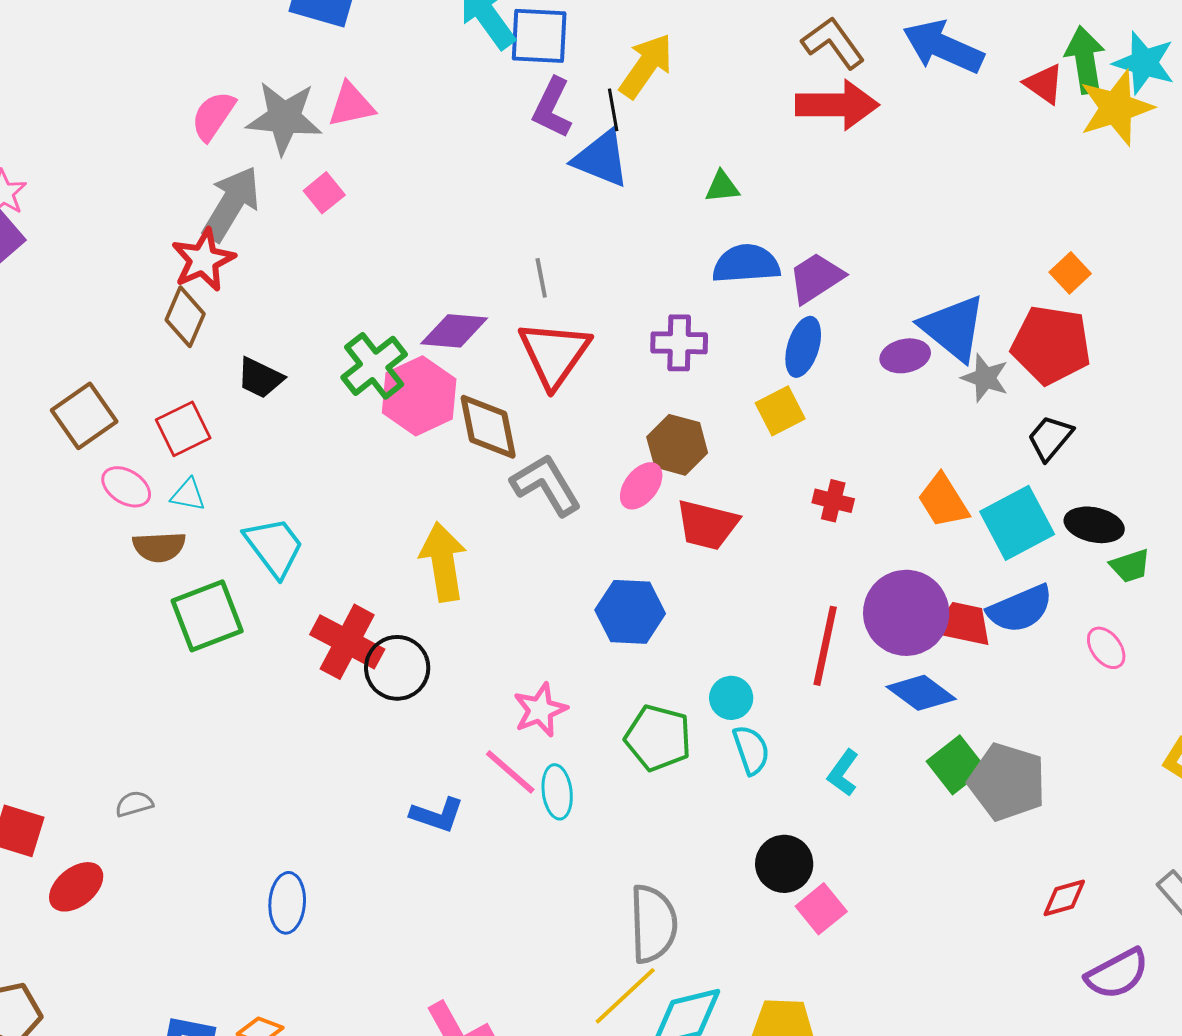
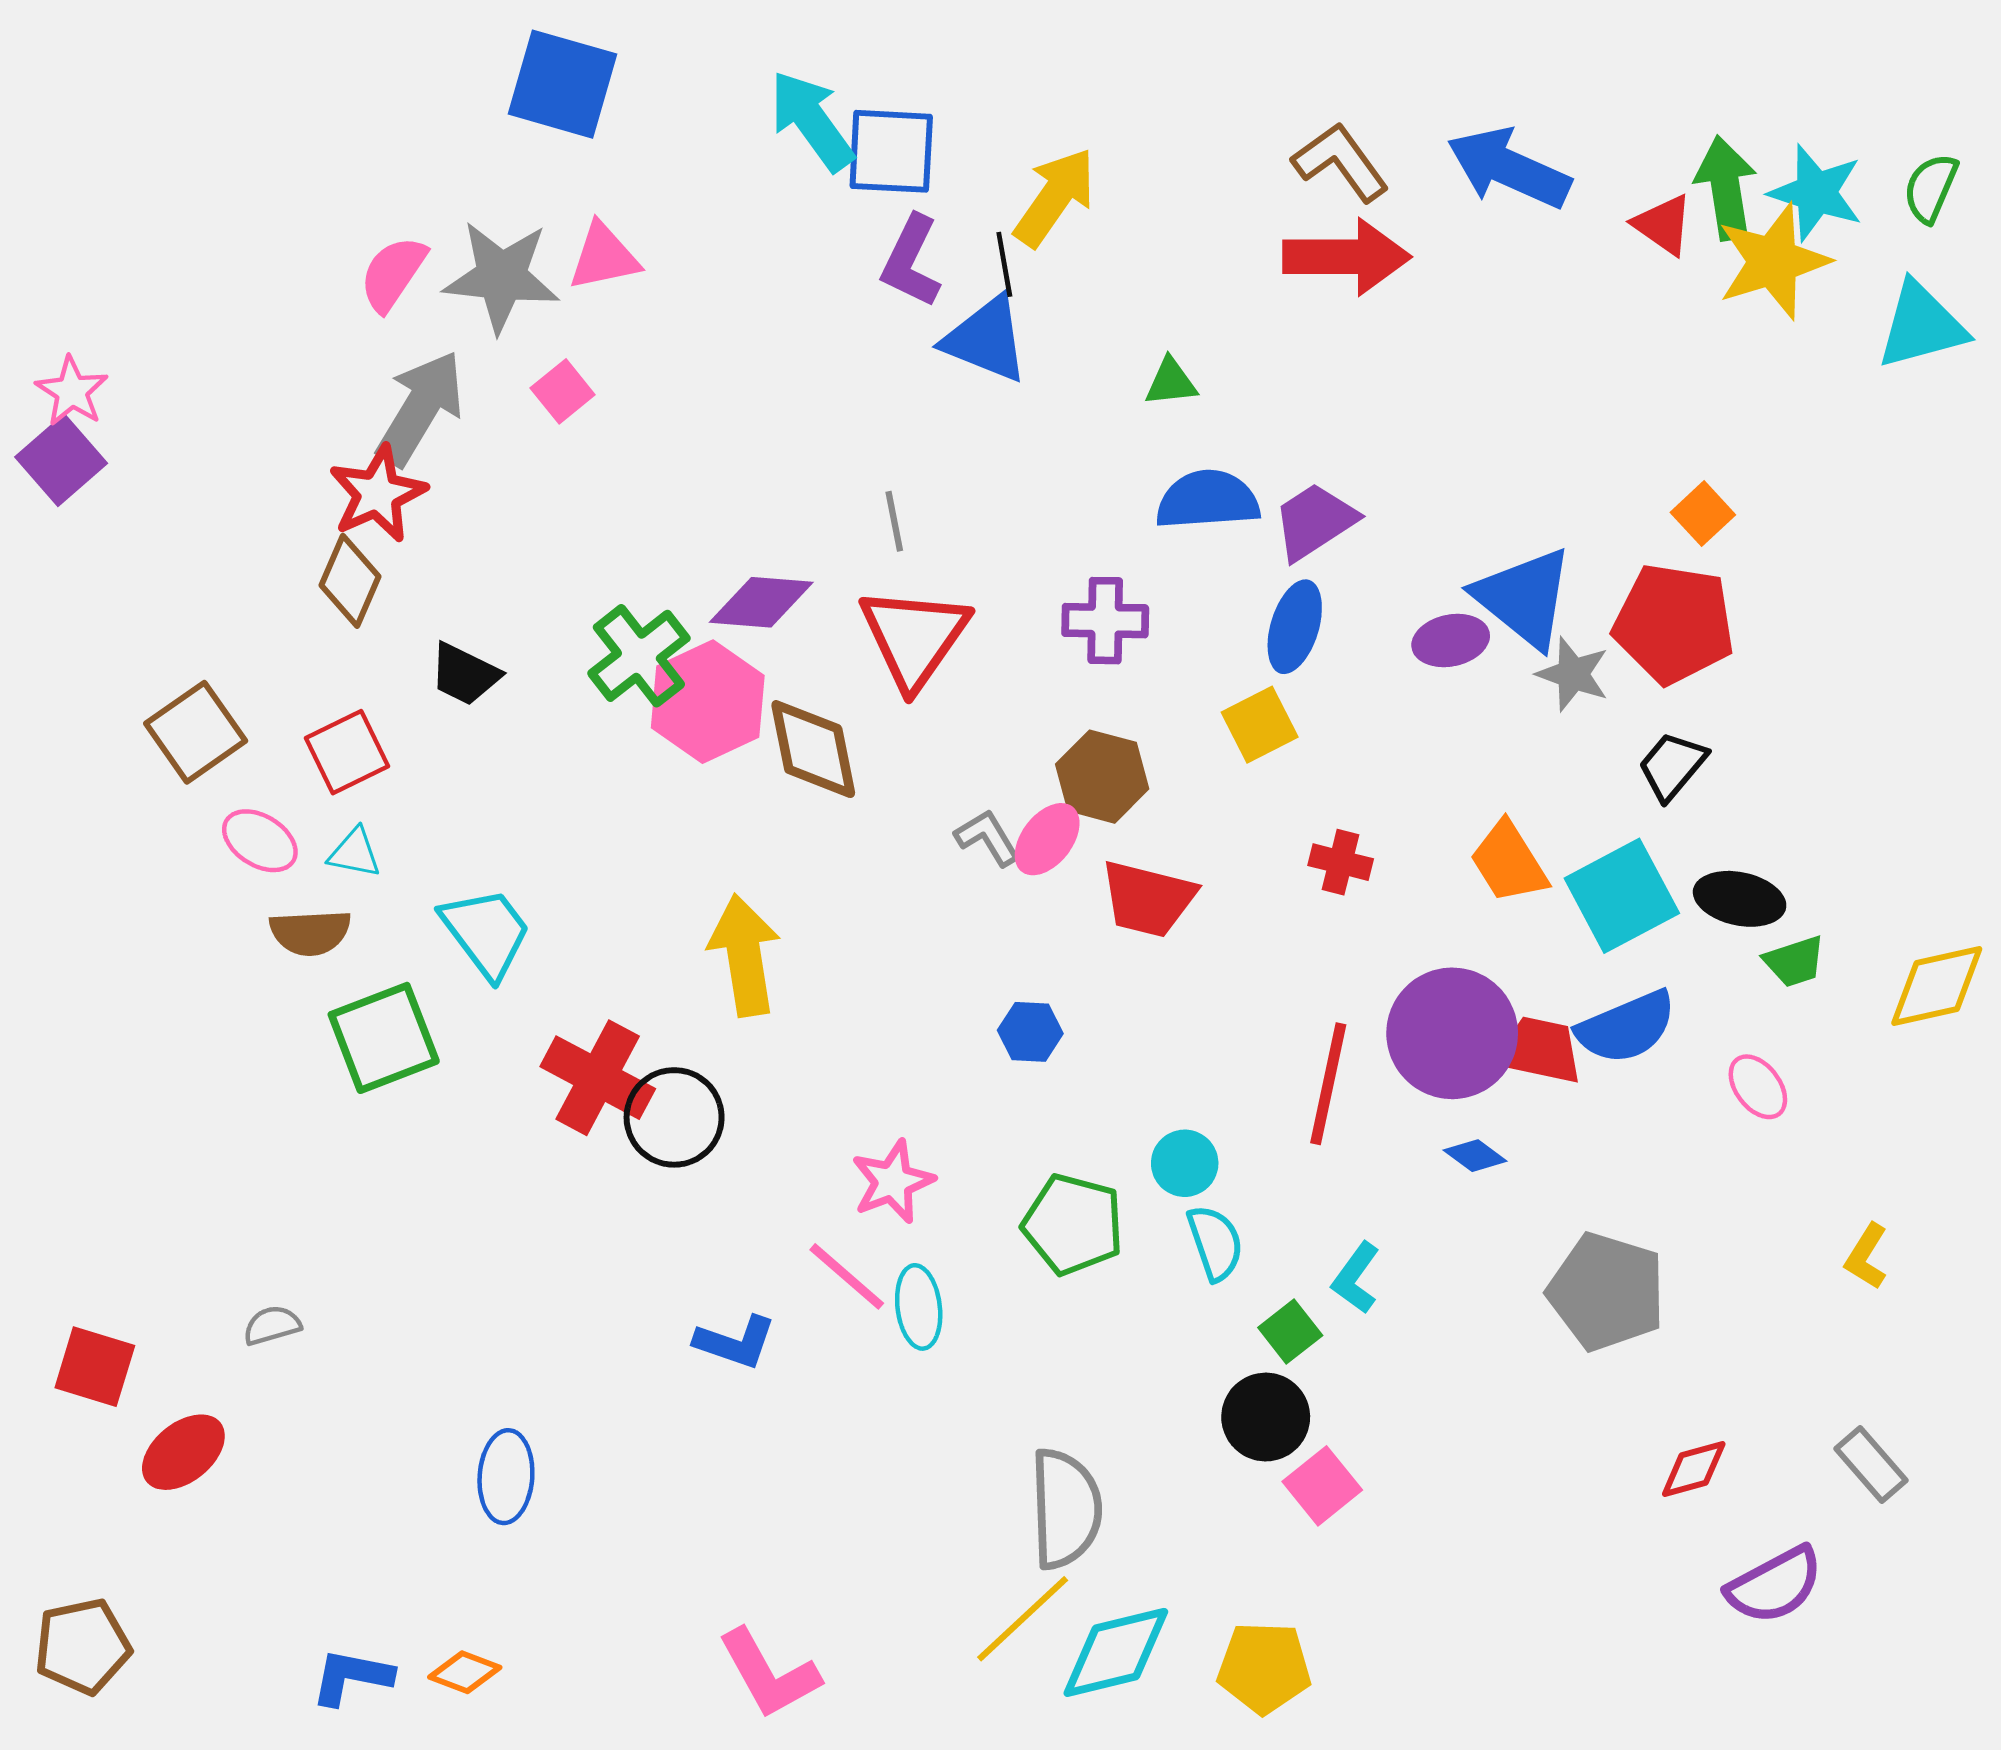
gray L-shape: (546, 485) -> (987, 838), moved, size x0.6
blue hexagon: (630, 612) -> (1030, 1032), size x0.6
blue diamond: (921, 693) -> (1475, 1156), size x0.6
green square: (956, 765) -> (1290, 1331), moved, size x0.7

